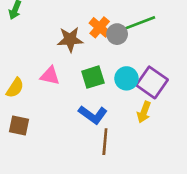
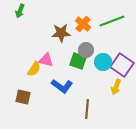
gray circle: (117, 34) -> (86, 50), moved
green square: (93, 77) -> (78, 61), turned 36
yellow semicircle: (15, 88) -> (34, 69), moved
blue L-shape: (93, 115) -> (62, 86), moved

